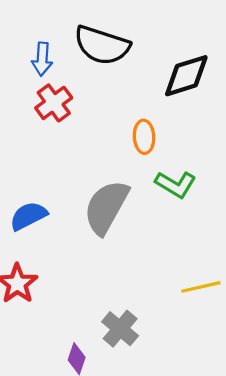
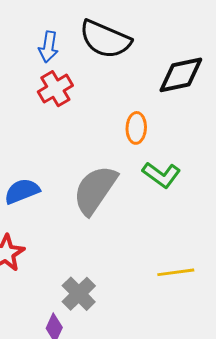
gray cross: (120, 329) -> (79, 294), moved

